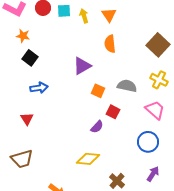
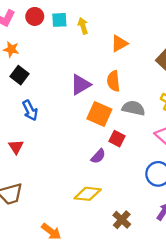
orange triangle: (109, 15) -> (119, 43), moved, turned 35
orange semicircle: (110, 44) -> (113, 81), moved
blue arrow: (39, 88) -> (30, 110), turned 72
orange square: (98, 91) -> (99, 114), size x1.5

